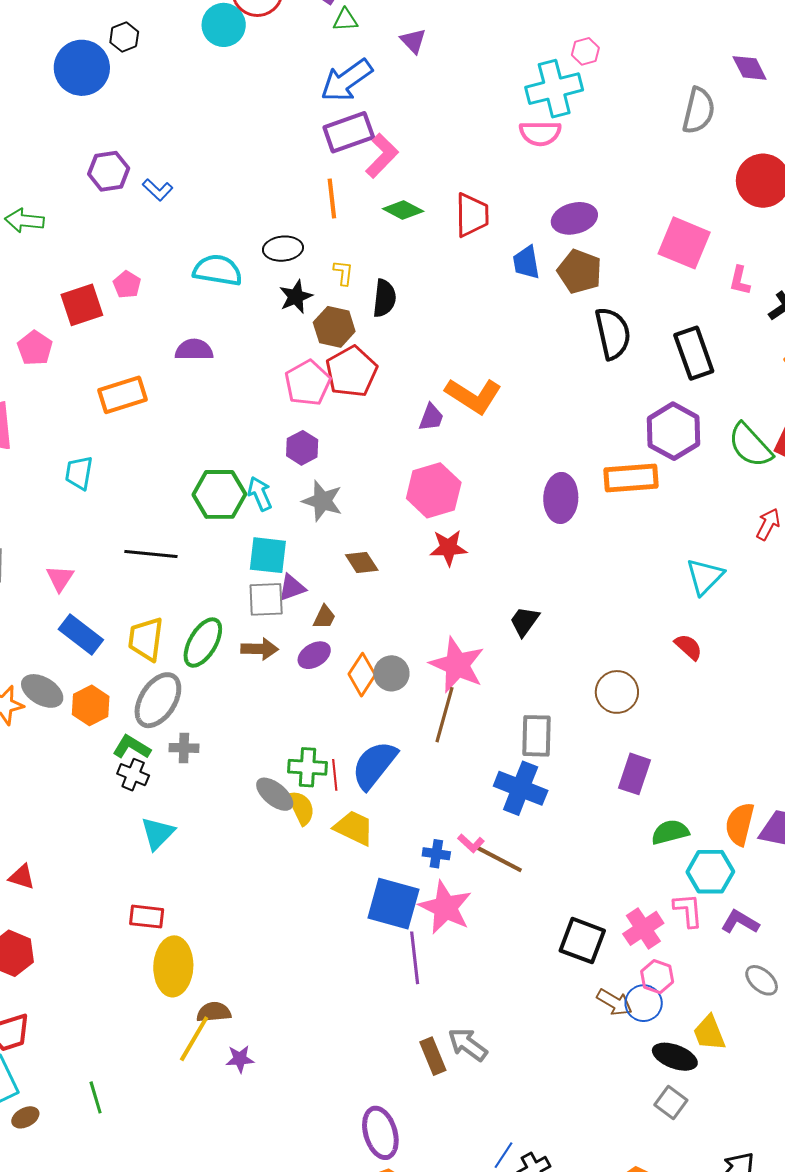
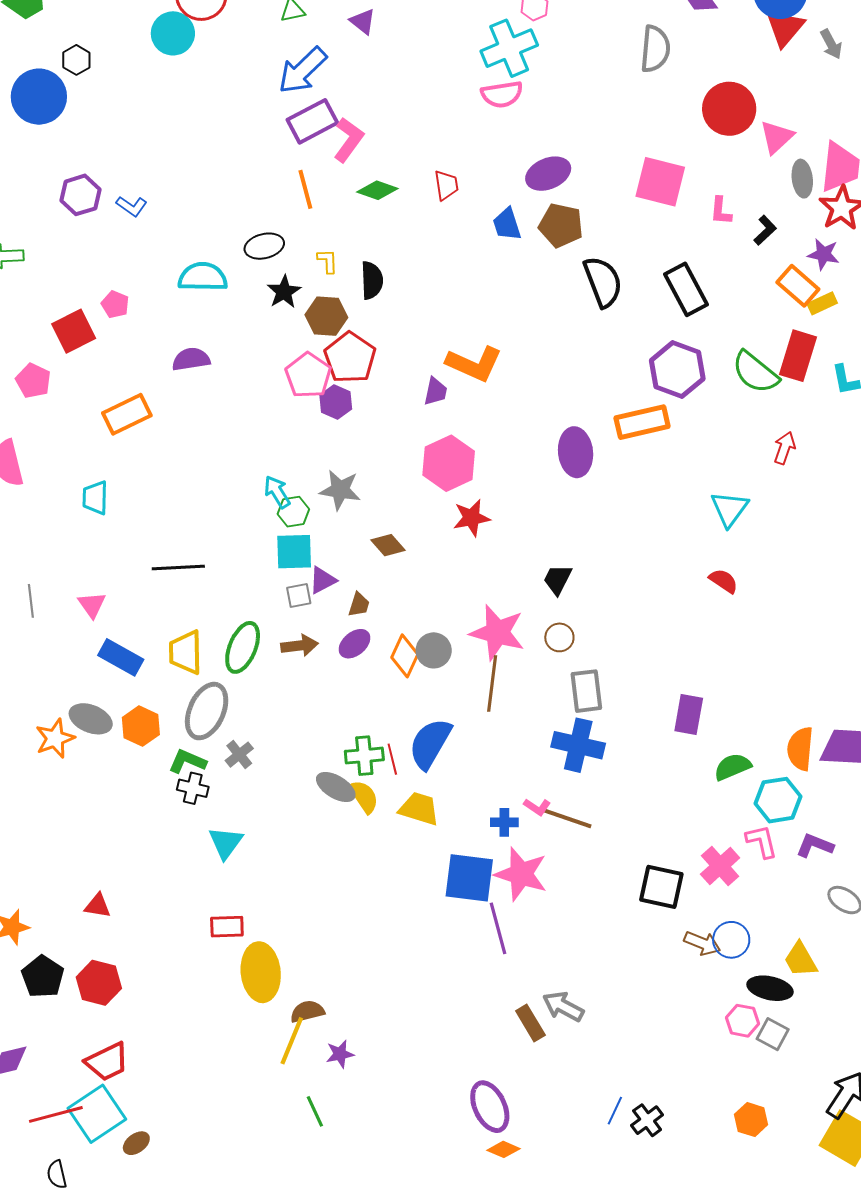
red trapezoid: (472, 215) -> (446, 185), size x0.7
purple hexagon: (302, 448) -> (336, 402), moved
green hexagon: (219, 494) -> (293, 512), moved, size x0.6
gray square: (266, 599) -> (299, 596), size x0.7
brown circle: (617, 692) -> (559, 637), moved, size x0.7
gray cross: (184, 748) -> (239, 755), turned -32
pink hexagon: (657, 977) -> (742, 1021), moved
green line: (96, 1097) -> (315, 1111), moved

